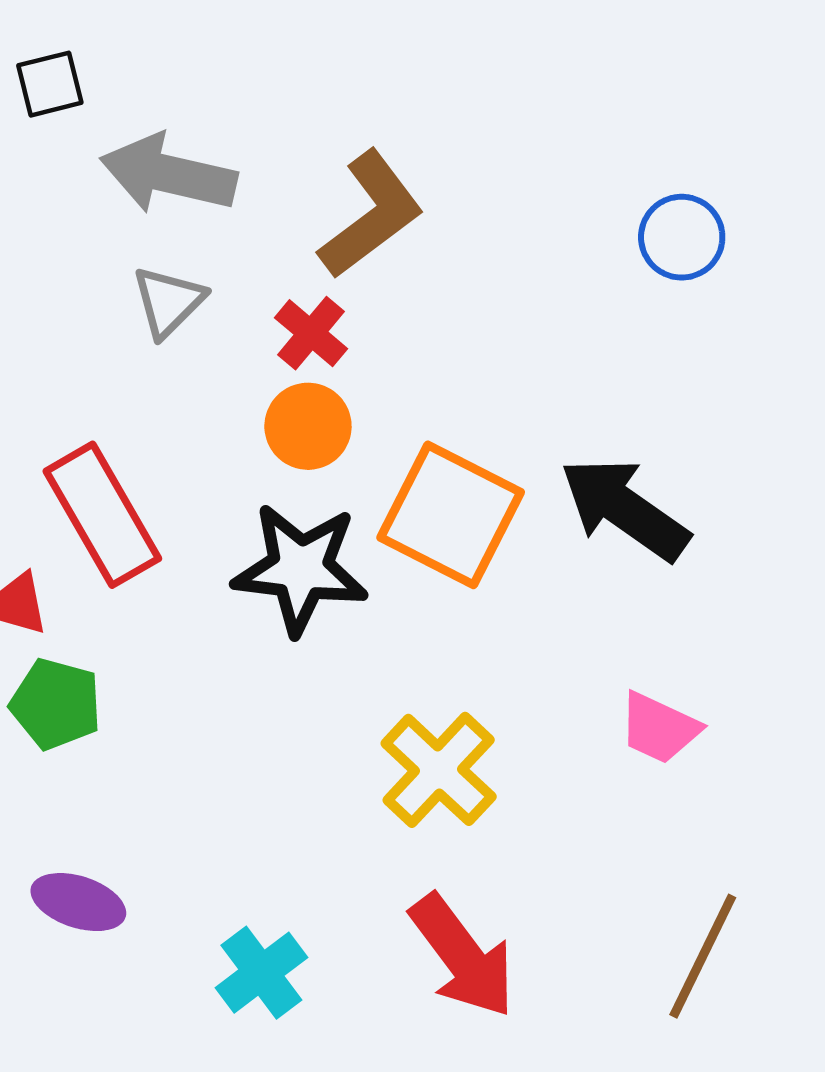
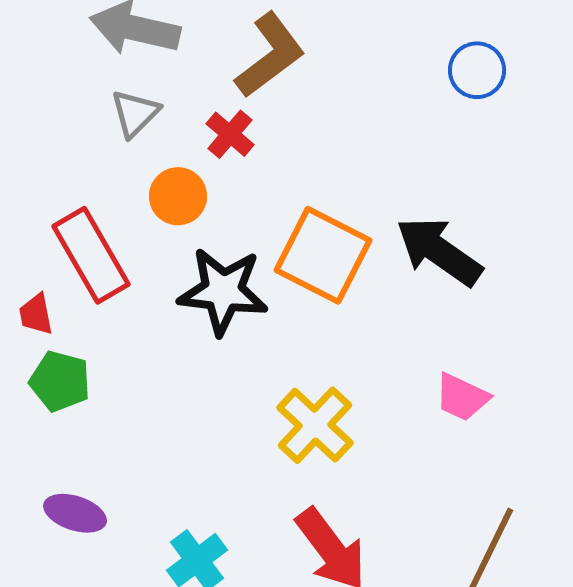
orange circle: (308, 426) -> (178, 196), moved

